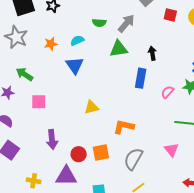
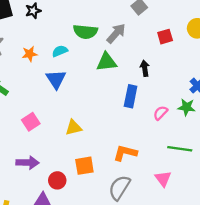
red square: (170, 15) -> (165, 37), moved, turned -32
green semicircle: (99, 23) -> (85, 32), size x1.5
pink square: (39, 102) -> (31, 122), moved, turned -35
orange L-shape: (124, 127) -> (125, 153), moved
purple arrow: (52, 139) -> (28, 163), turned -84
orange square: (101, 153) -> (84, 166), moved

